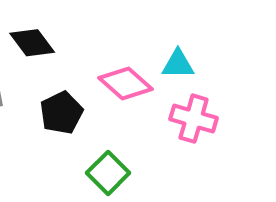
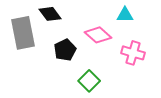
cyan triangle: (178, 64) -> (125, 15), moved

